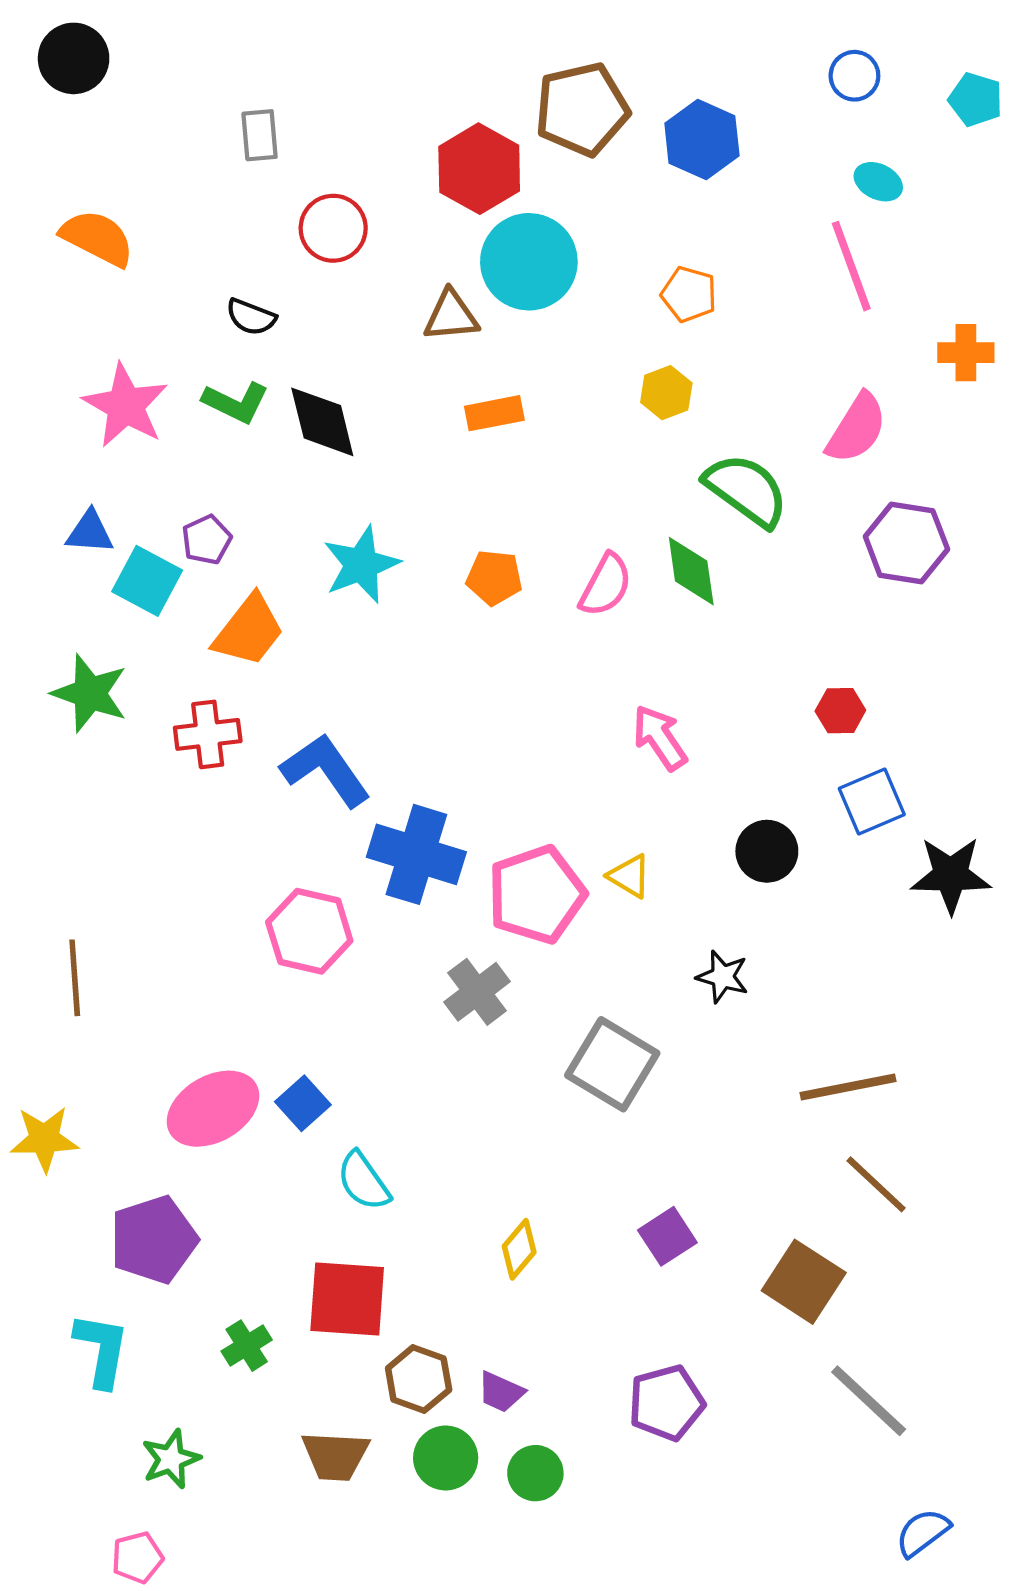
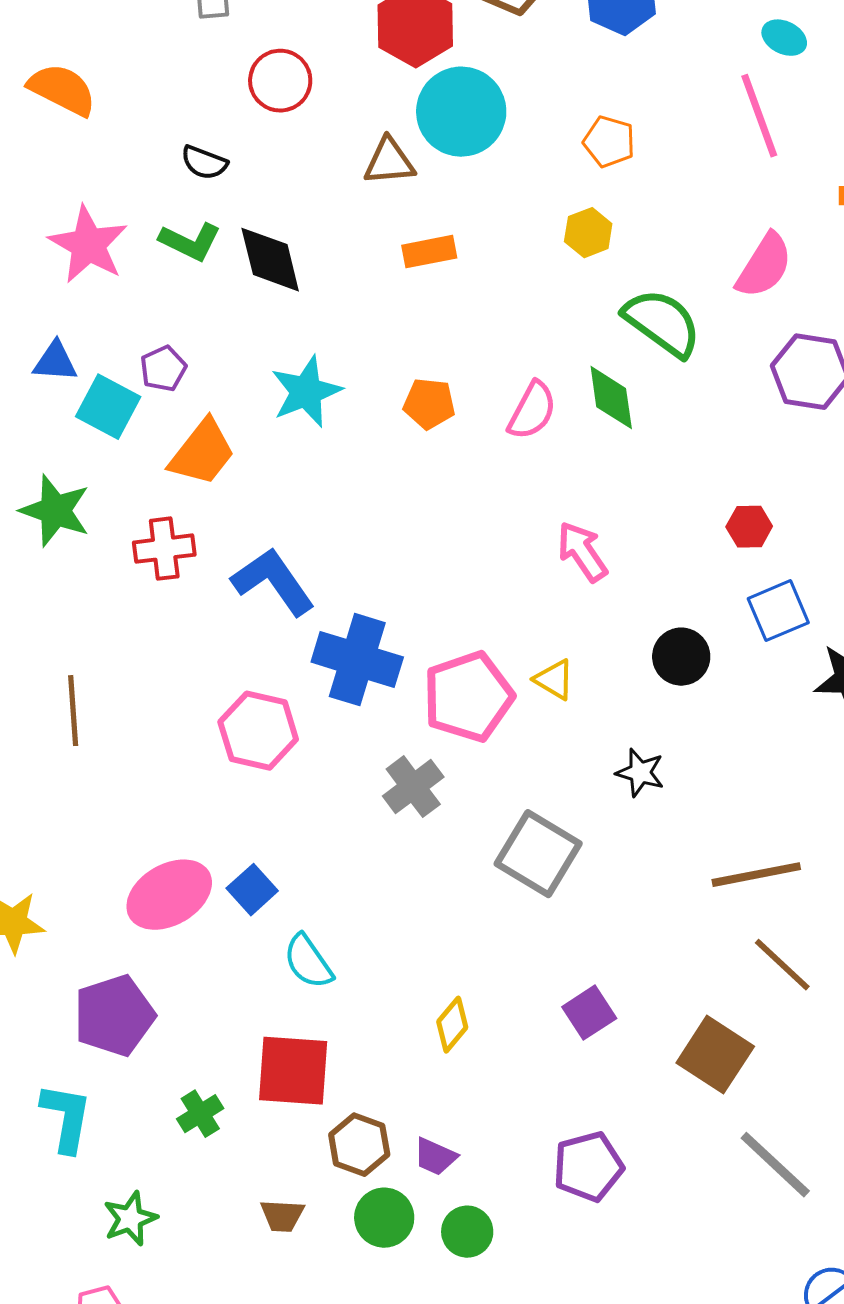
brown line: (75, 978) -> (73, 711), moved
brown trapezoid: (335, 1456) -> (282, 1216), size x0.7

